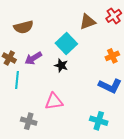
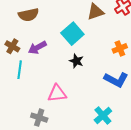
black star: (61, 65) -> (76, 61), moved
gray cross: (29, 121) -> (39, 118), moved
cyan cross: (99, 121) -> (103, 116), turned 30

